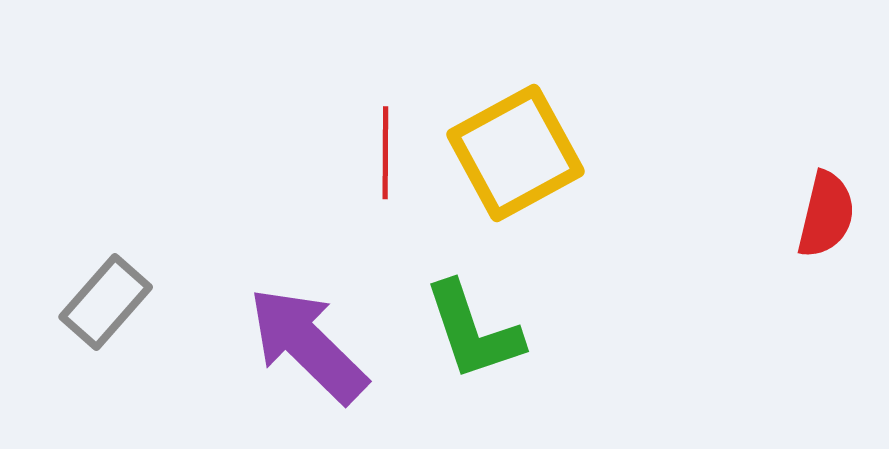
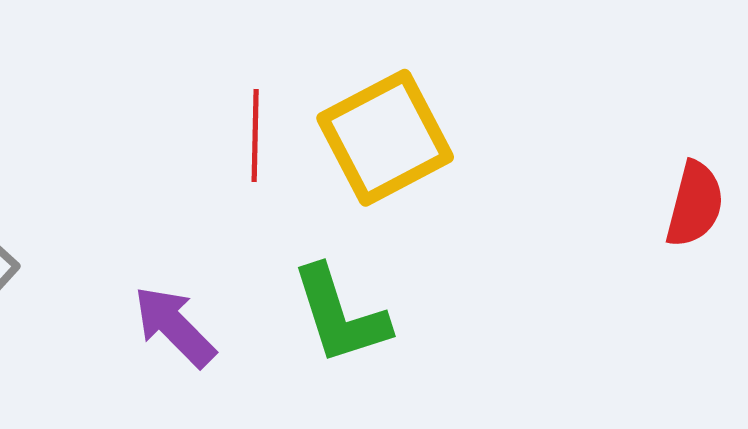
purple arrow: (308, 345) -> (174, 326), size x0.7

